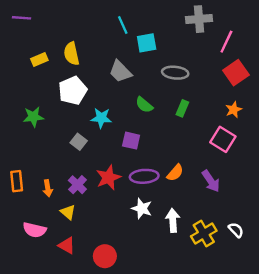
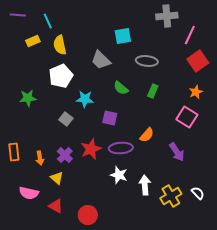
cyan line: (123, 25) -> (48, 21), moved
yellow rectangle: (39, 60) -> (33, 41), moved
orange semicircle: (175, 173) -> (147, 135), moved

